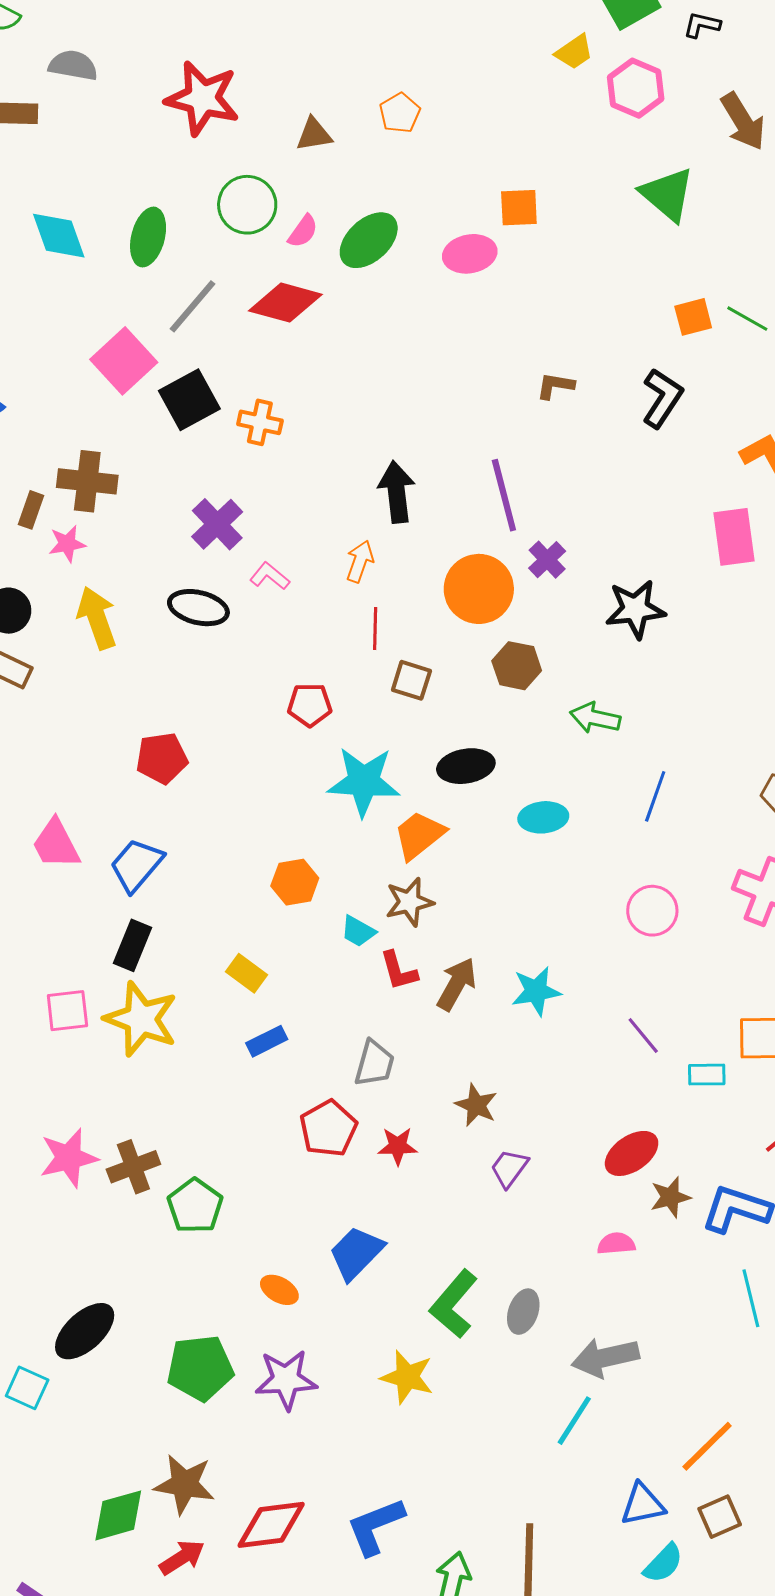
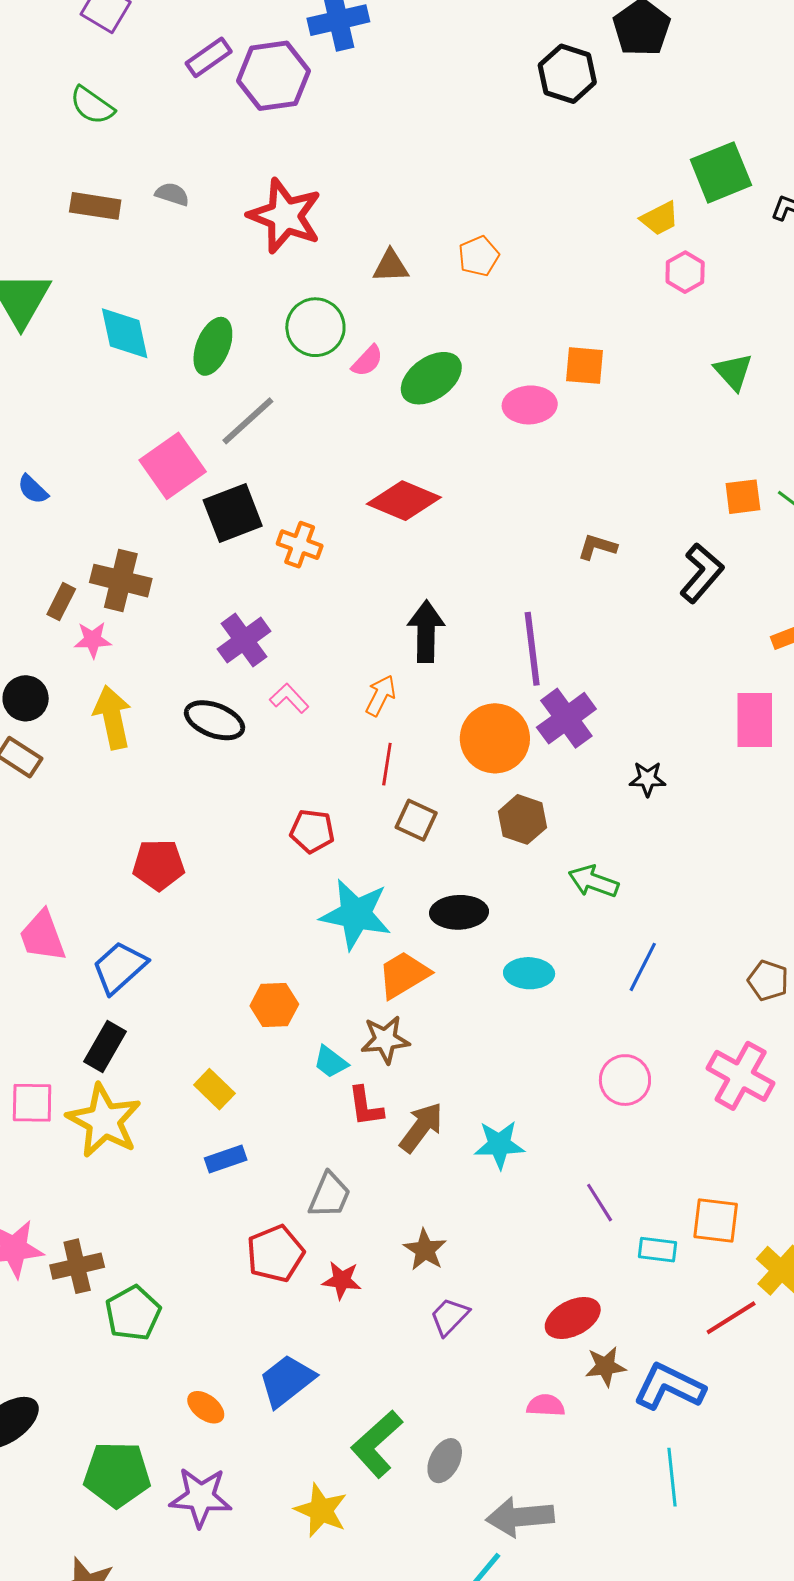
gray semicircle: (73, 65) -> (172, 194), moved, size x0.7
pink hexagon: (636, 88) -> (685, 272), moved, size x0.7
green triangle: (667, 194) -> (733, 372), size x0.7
red diamond: (285, 303) -> (404, 501), moved
purple cross: (547, 560) -> (566, 718), size x1.5
black star: (635, 609) -> (648, 779), size x0.6

